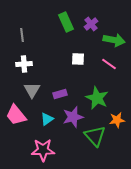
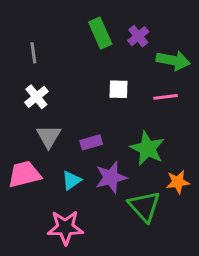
white cross: (24, 64) -> (36, 97), turned -35
pink line: (109, 64) -> (166, 97), turned -42
pink trapezoid: (16, 115) -> (24, 174), turned 115

